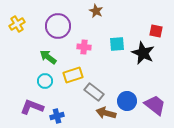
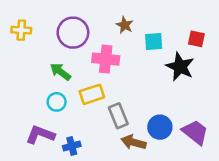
brown star: (96, 11) -> (125, 25), moved
yellow cross: (17, 24) -> (21, 30), turned 35
cyan square: (117, 44) -> (154, 41), moved
pink cross: (84, 47) -> (106, 59), size x1.5
gray rectangle: (94, 92) -> (118, 116), turned 30

